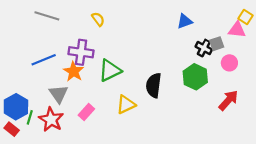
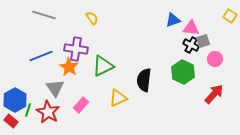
pink triangle: (237, 30) -> (191, 28), moved

